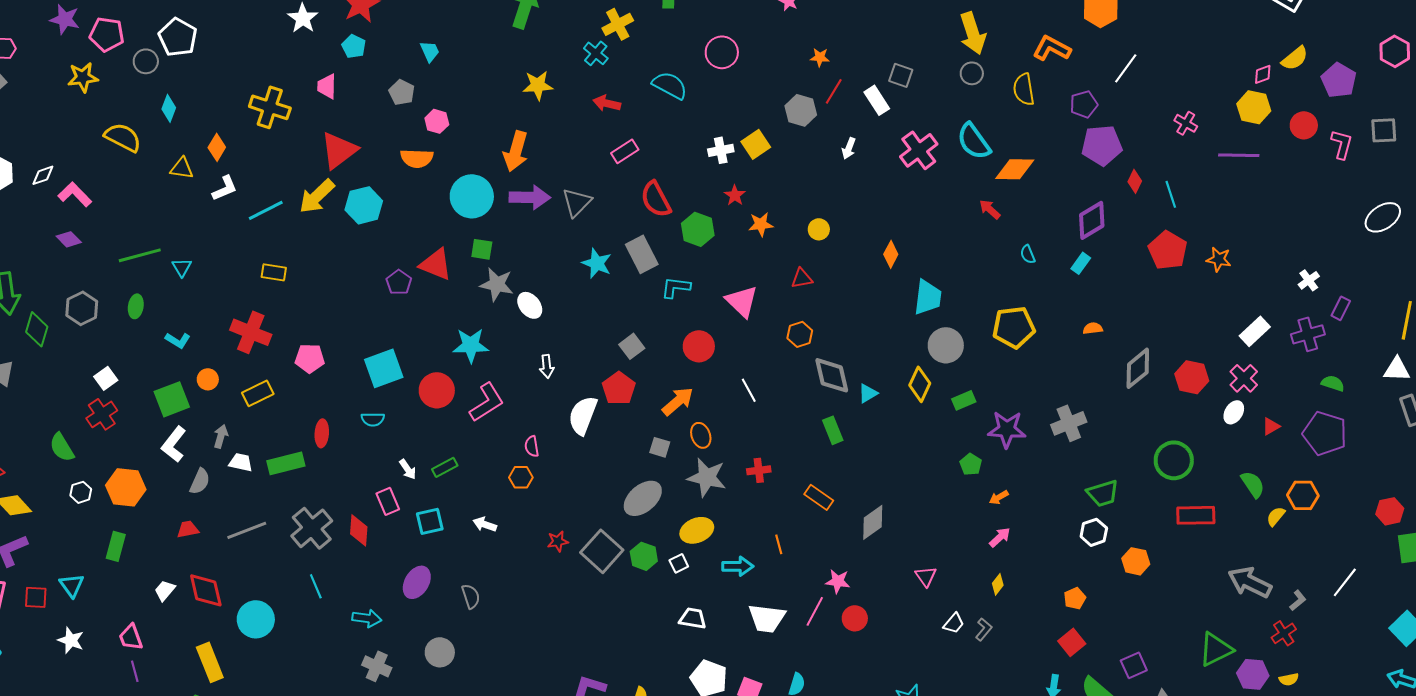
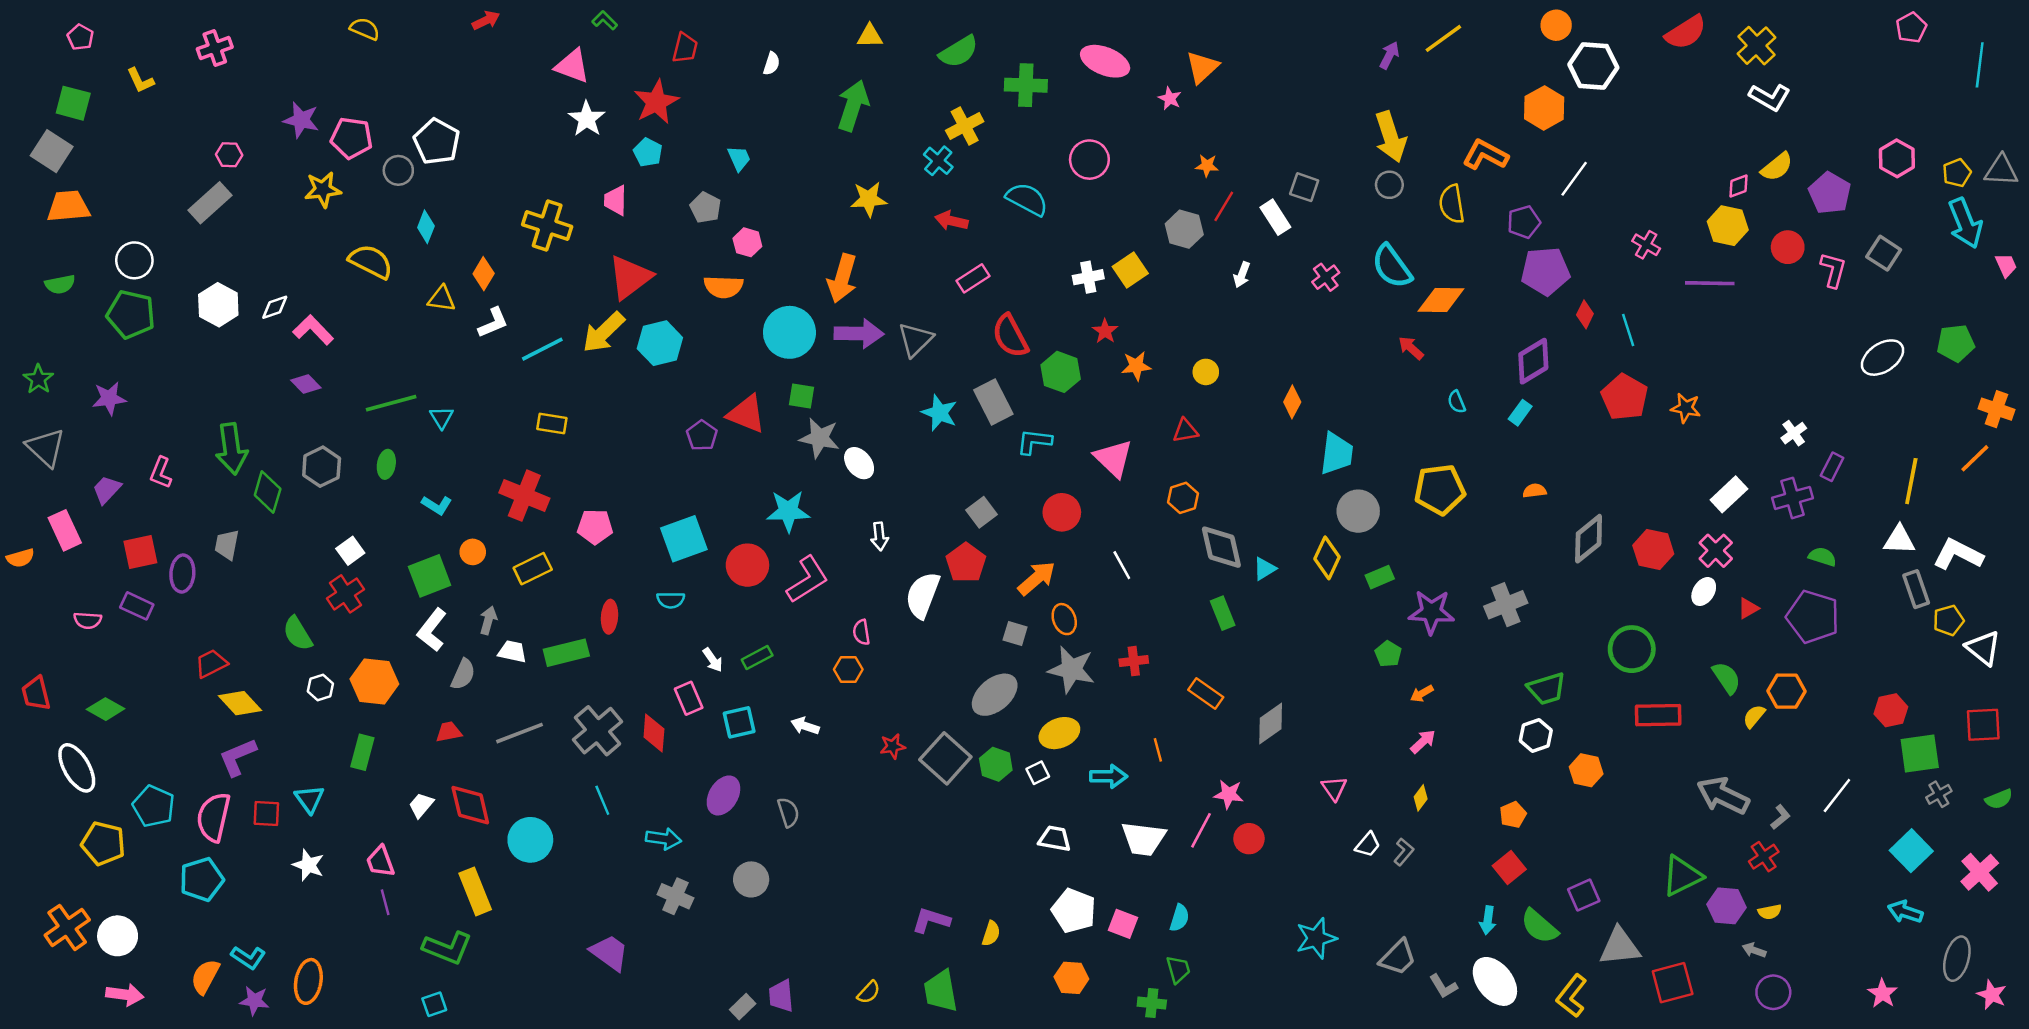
gray square: (1384, 130) -> (1884, 253), turned 36
pink cross: (919, 150) -> (1326, 277), size x0.6

